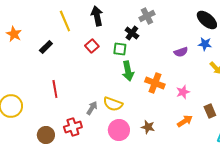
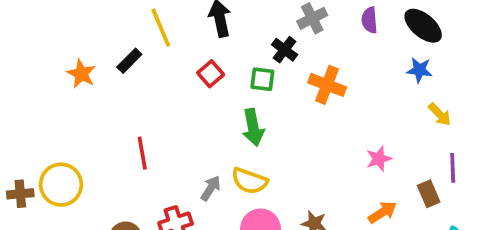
orange star: (14, 34) -> (81, 74), moved
black rectangle: (46, 47) -> (129, 61), moved
purple semicircle: (181, 52) -> (370, 20), moved, turned 104
green arrow: (128, 71) -> (253, 127), moved
orange cross: (155, 83) -> (327, 85), moved

